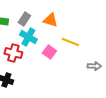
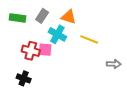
cyan cross: (28, 37) -> (57, 34), moved
pink square: (49, 52) -> (45, 50), moved, turned -32

